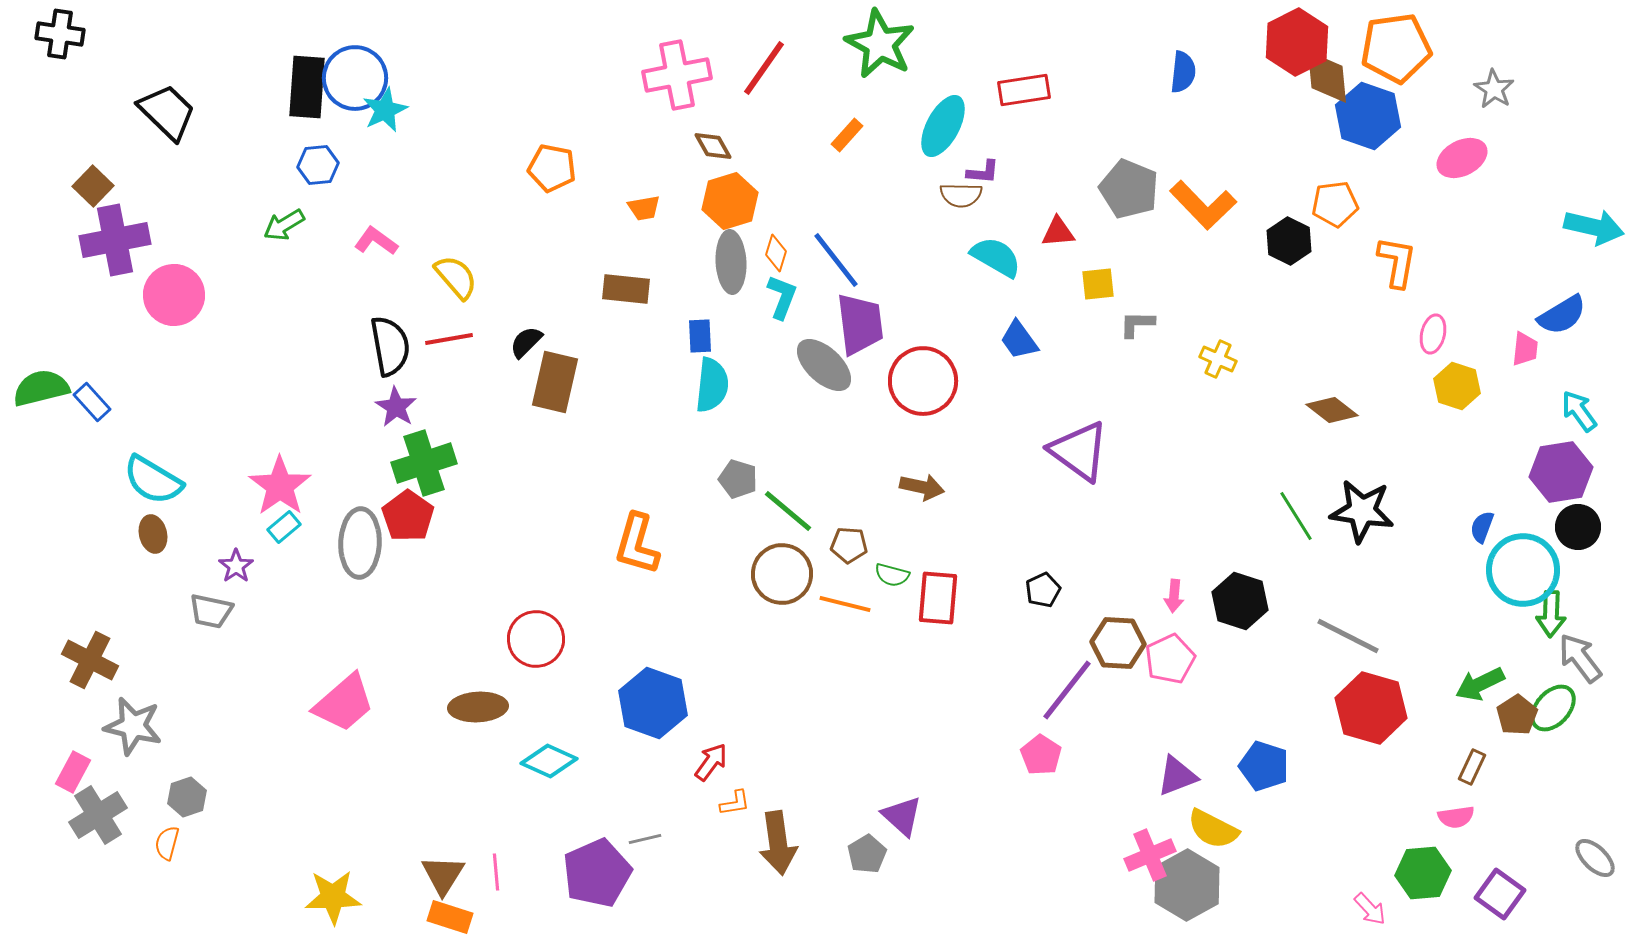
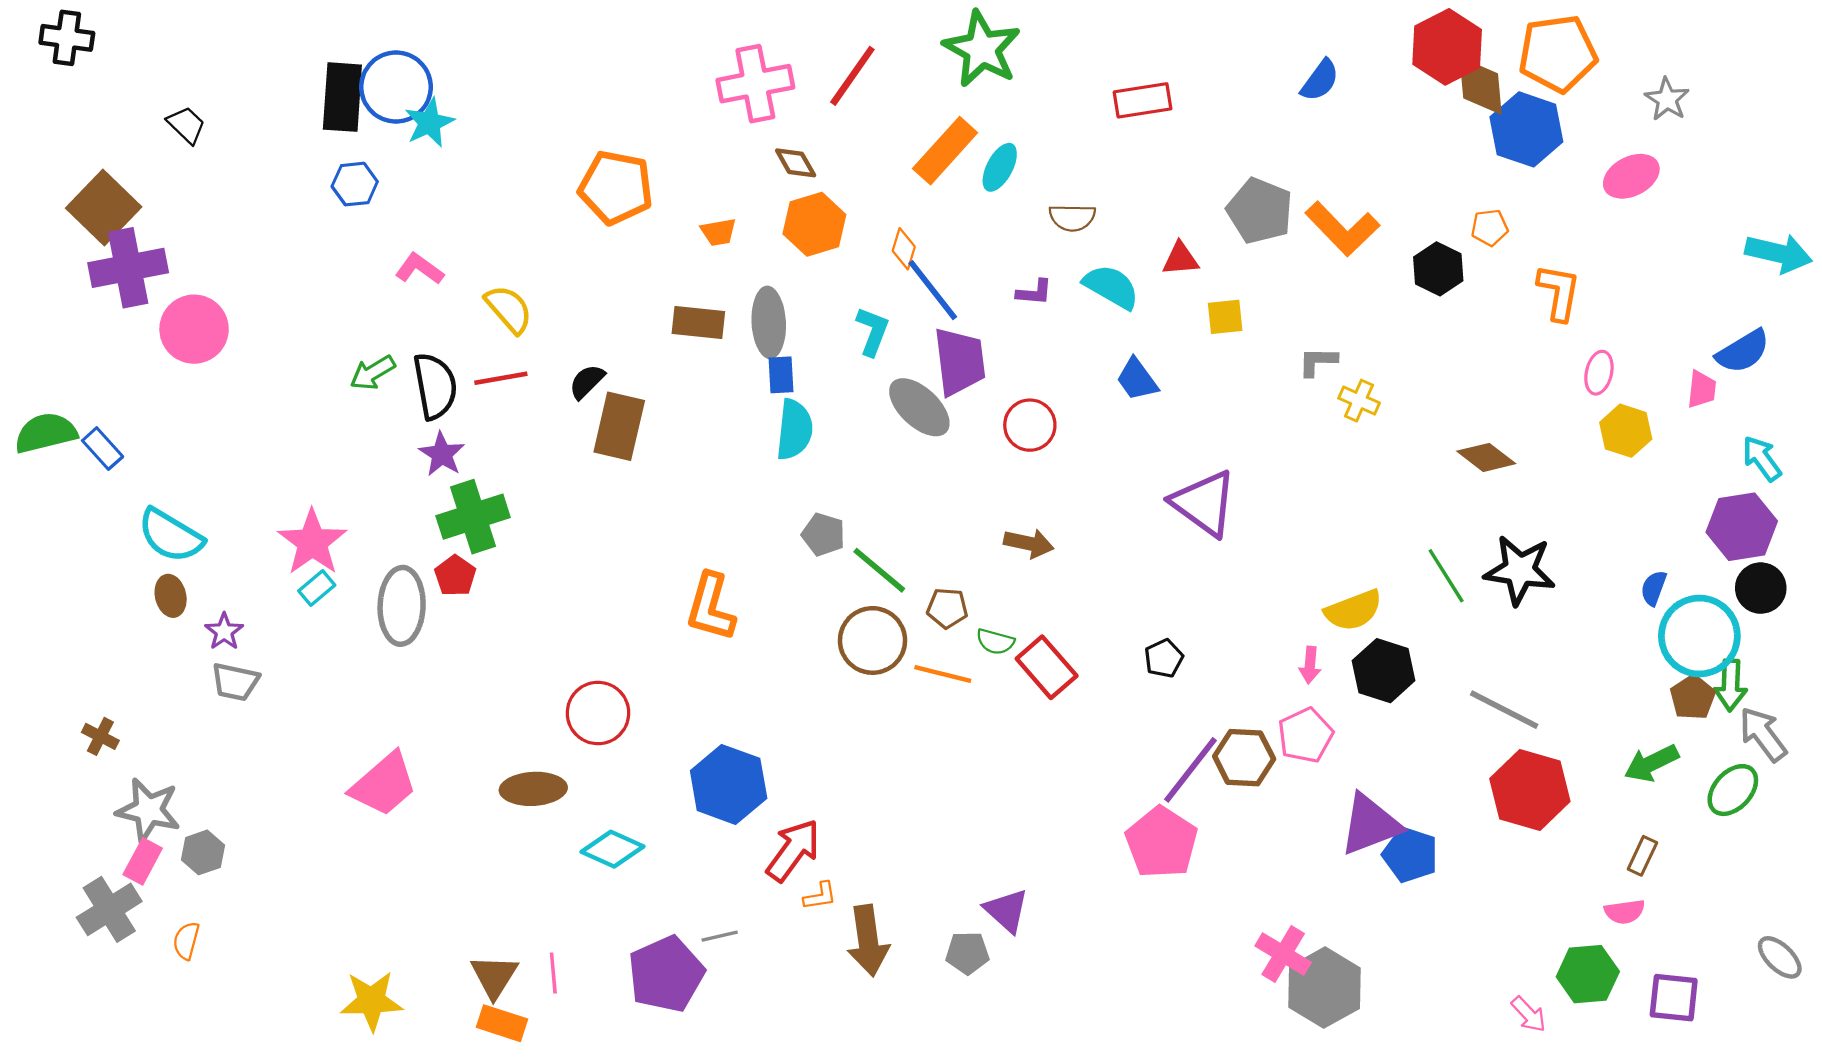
blue semicircle: (1183, 72) -> (1320, 80), turned 30
black trapezoid: (167, 112) -> (186, 125), size x0.6
cyan ellipse: (943, 126) -> (1000, 167), moved, size x0.7
orange rectangle: (847, 135) -> (945, 151), size x1.8
orange pentagon: (552, 168) -> (616, 187), size x1.4
purple L-shape: (983, 172) -> (1034, 292), moved
brown square: (93, 186) -> (104, 208), size x1.6
orange pentagon: (1335, 204) -> (1490, 228), size x0.7
green arrow: (284, 225) -> (373, 373), moved
orange diamond: (776, 253) -> (904, 249), moved
gray ellipse: (731, 262) -> (769, 322), moved
gray L-shape: (1137, 324) -> (1318, 361), moved
red circle: (923, 381) -> (1030, 425), size x0.7
red pentagon: (408, 516) -> (455, 576), size x0.7
purple star: (236, 566) -> (224, 632), moved
red rectangle: (938, 598) -> (1047, 667), turned -46
brown hexagon: (1118, 643) -> (1244, 758), moved
brown cross: (90, 660) -> (100, 736), size x0.6
brown pentagon: (1517, 715) -> (1693, 697), moved
pink pentagon: (1041, 755) -> (1162, 842), size x1.6
red arrow: (711, 762) -> (793, 850), size x1.5
pink rectangle: (73, 772) -> (143, 861), moved
purple triangle: (1177, 776) -> (1370, 825), moved, size x1.4
gray hexagon: (187, 797) -> (203, 852), moved
yellow semicircle: (1213, 829) -> (1353, 610), moved, turned -48
gray pentagon: (867, 854) -> (967, 953), turned 30
pink cross: (1150, 855) -> (1283, 954), turned -36
purple square: (1500, 894) -> (1674, 998), turned -30

